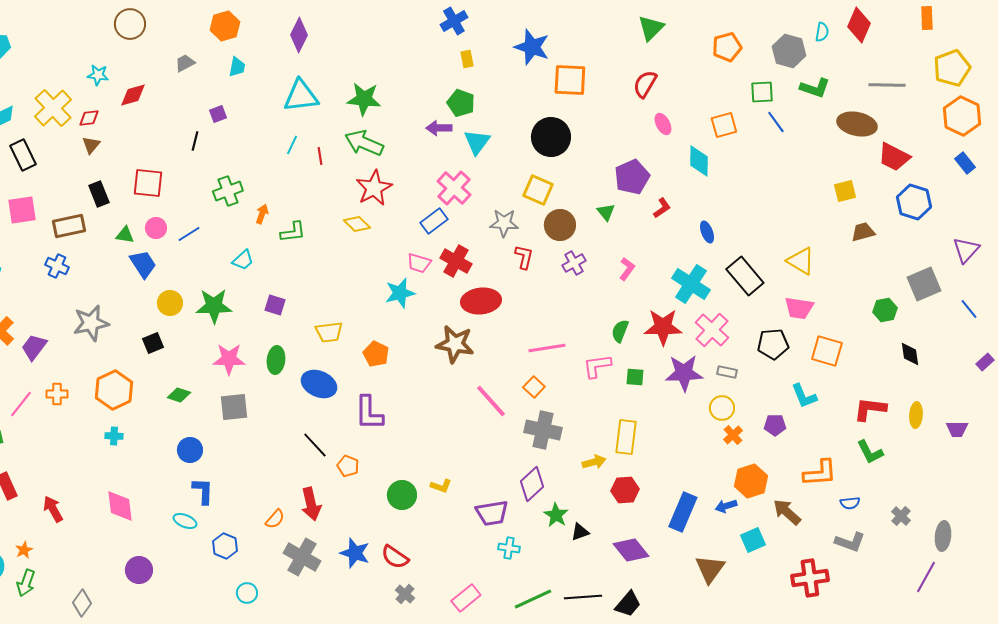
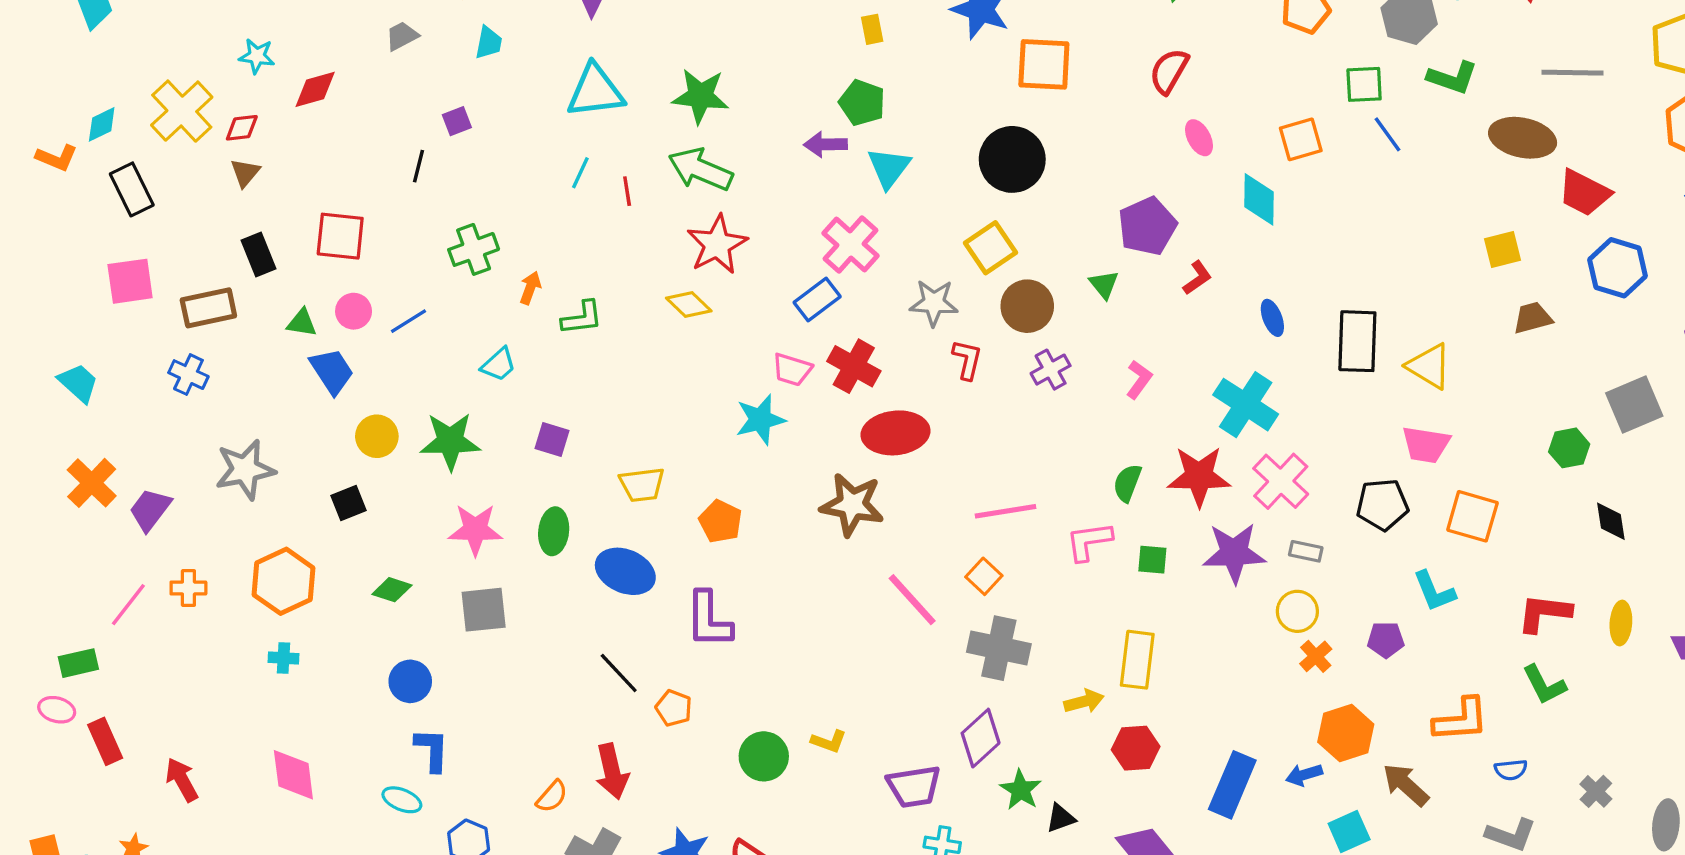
yellow square: (538, 190) -> (991, 248), turned 32
black rectangle: (745, 276) -> (1357, 341), moved, turned 42

